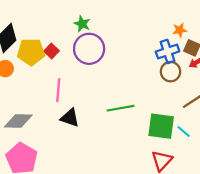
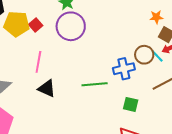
blue cross: (168, 51) -> (124, 69), moved
green square: (161, 126) -> (131, 104), size x0.6
cyan line: (184, 132) -> (157, 56), moved

